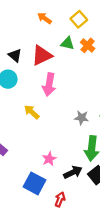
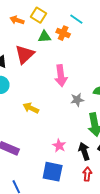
yellow square: (79, 19) -> (38, 15), moved
pink arrow: (49, 85) -> (61, 76), moved
black arrow: (73, 172) -> (84, 151), turned -66
red arrow: (60, 199) -> (87, 174), moved

